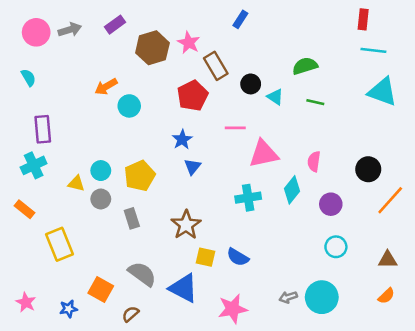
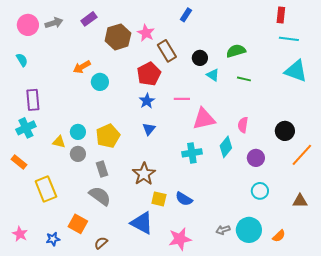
black circle: (251, 84) -> (200, 58), moved
blue star: (182, 140) -> (147, 101), moved
gray semicircle: (142, 274) -> (100, 196), moved
orange semicircle: (386, 296) -> (279, 236), moved

